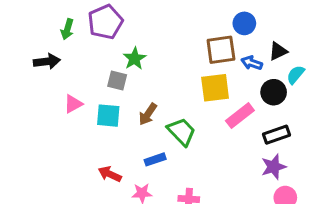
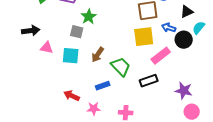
black arrow: (47, 61) -> (31, 31), moved
blue arrow: (252, 63) -> (169, 28), moved
pink triangle: (73, 104) -> (47, 48), turned 40
black rectangle: (277, 135) -> (149, 81), moved
purple star: (274, 167) -> (184, 91), turned 30

